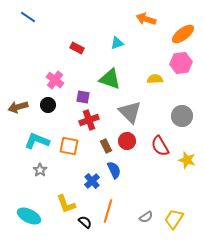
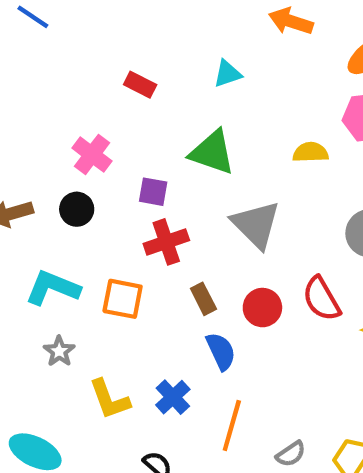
red circle: (127, 141) -> (262, 308), moved
blue cross: (92, 181) -> (173, 397), moved
yellow L-shape: (66, 204) -> (109, 399), moved
orange line: (108, 211) -> (232, 426), moved

